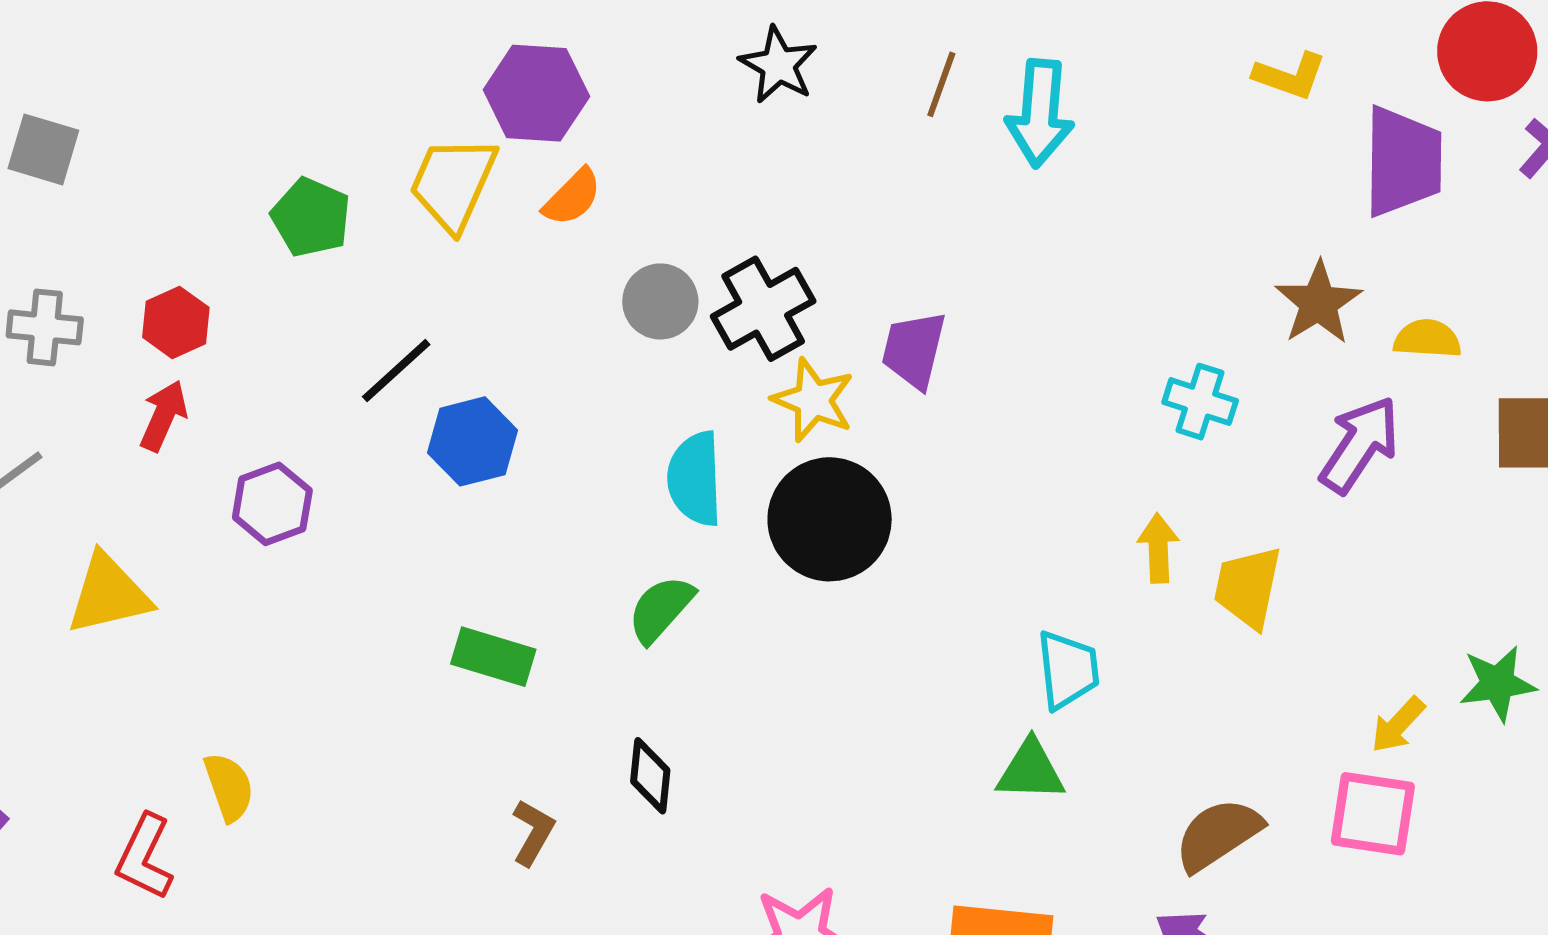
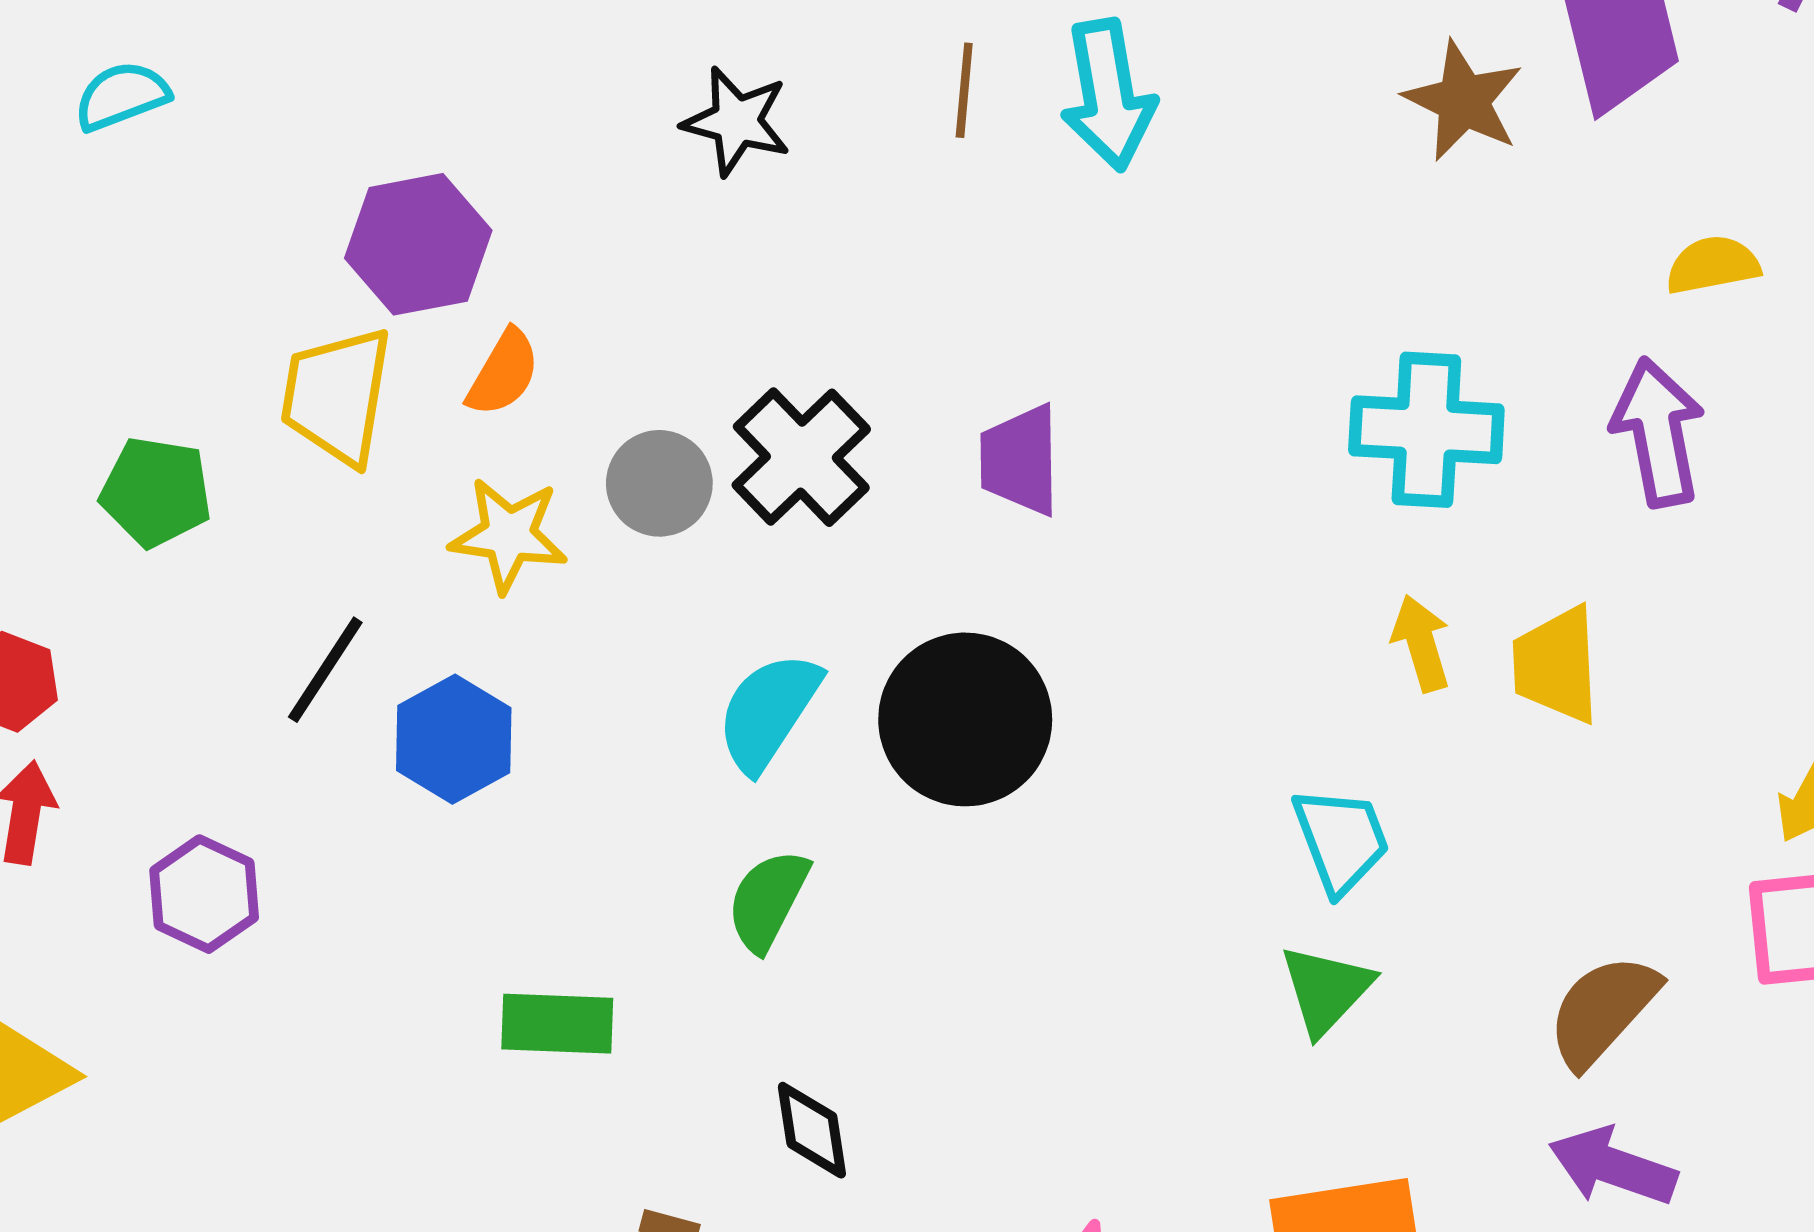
brown star: (1318, 303) -> (1463, 101), moved
yellow star: (813, 400) -> (509, 535), moved
cyan cross: (1200, 402) -> (1426, 430), size x1.5
purple arrow: (1360, 445) -> (1658, 432), turned -30
cyan semicircle: (695, 479) -> (768, 712), turned 50
green triangle: (1031, 771) -> (1326, 990), turned -34

